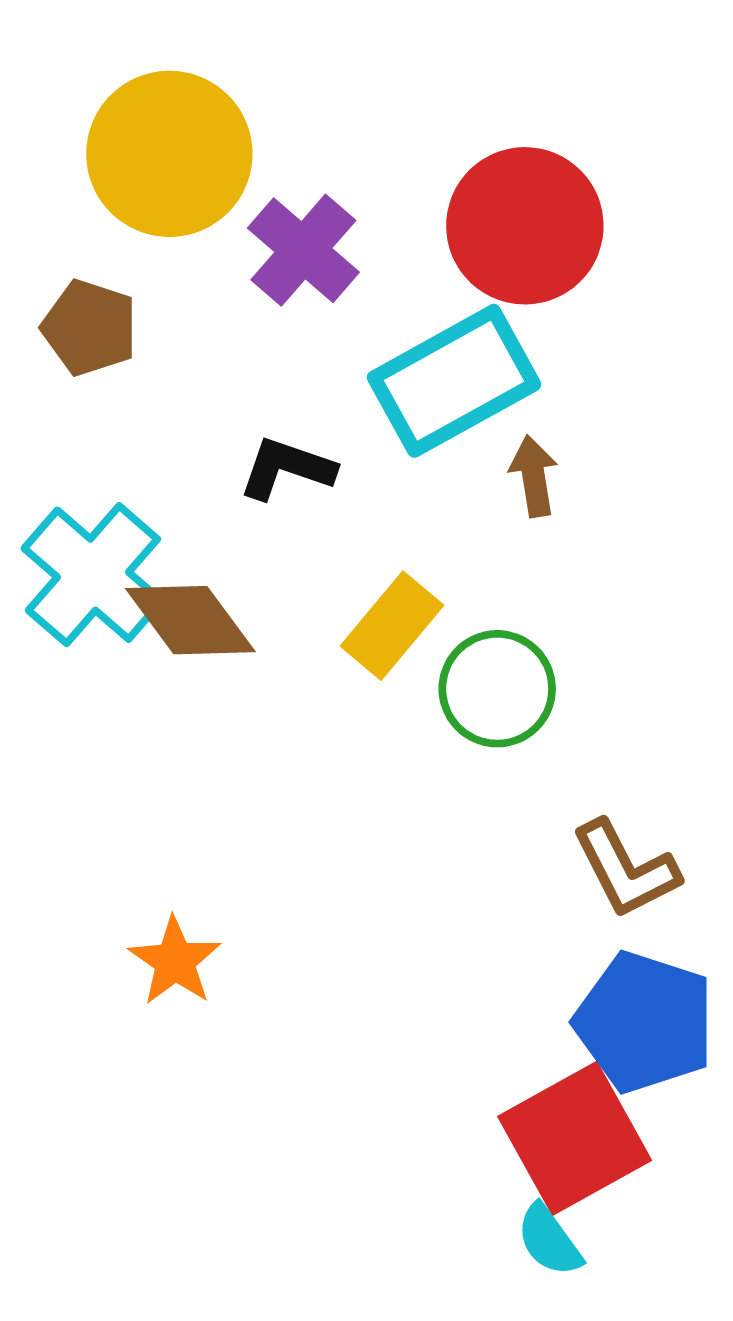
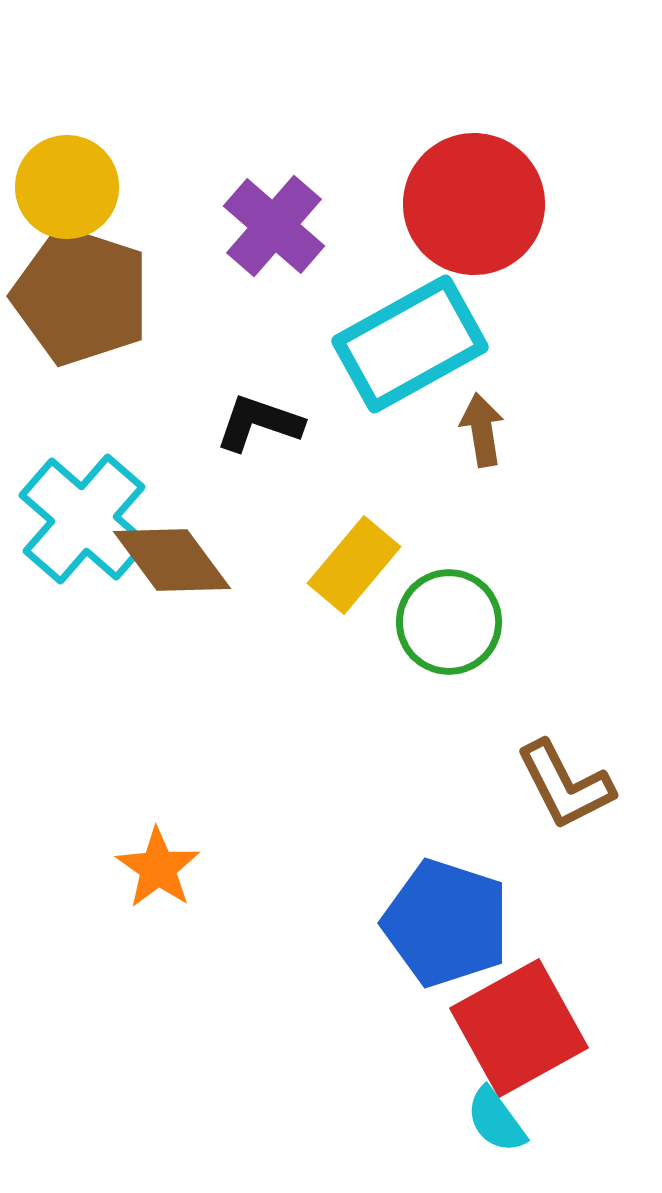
yellow circle: (169, 154) -> (67, 187), moved, size x0.7
brown pentagon: (90, 328) -> (81, 296), size x1.6
blue pentagon: (644, 1022) -> (446, 923), moved

